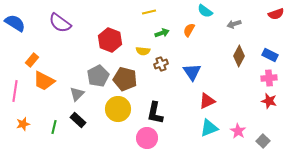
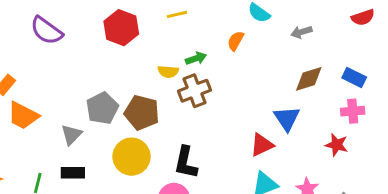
green arrow: (162, 33) -> (196, 58), moved
red hexagon: (110, 40) -> (121, 28), moved
brown diamond: (239, 56) -> (309, 79), turned 45
brown cross: (161, 64) -> (194, 91), size x1.5
blue triangle: (192, 72) -> (287, 118), moved
red star: (269, 101) -> (337, 145), moved
black rectangle: (78, 120) -> (73, 173), turned -42

